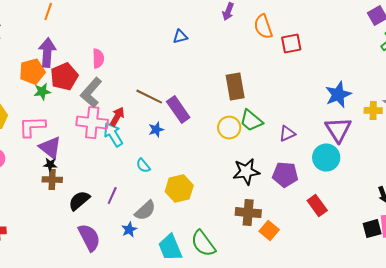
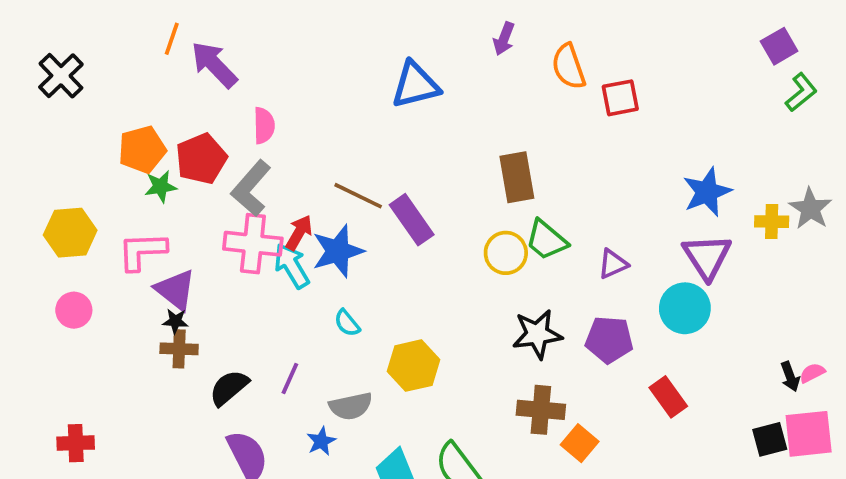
blue triangle: (180, 37) -> (415, 85), size x1.8
purple arrow: (47, 53) -> (214, 65), moved, turned -48
blue star: (156, 130) -> (338, 251), moved, size x1.8
gray semicircle: (145, 211) -> (351, 406), turned 30

